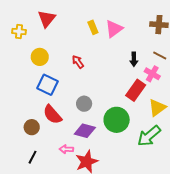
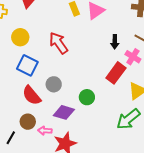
red arrow: (78, 62) -> (58, 43), size x1.6
gray circle: (84, 104) -> (54, 84), moved
green circle: (117, 120) -> (87, 97), moved, size x0.6
brown circle: (32, 127) -> (28, 122), moved

